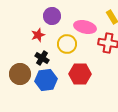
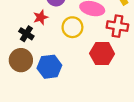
black cross: (42, 58) -> (26, 34), moved
red hexagon: (80, 74) -> (102, 54), moved

